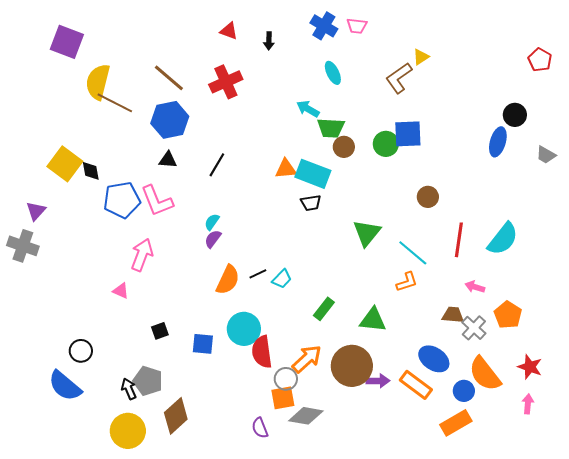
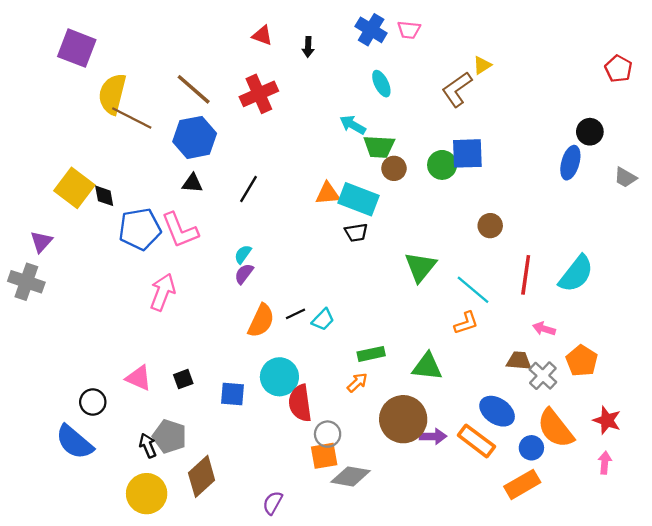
pink triangle: (121, 291) -> (139, 378), moved, size x1.4
green rectangle: (324, 309) -> (371, 354), turned 40
orange arrow: (307, 359) -> (357, 383), moved, size x0.6
purple semicircle: (260, 428) -> (273, 503), moved, turned 50

